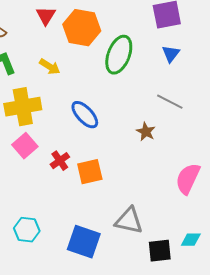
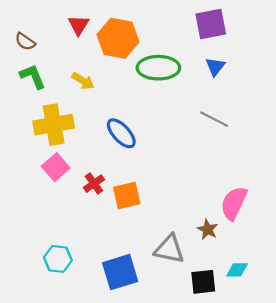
green ellipse: (119, 55) -> (158, 68), turned 69
brown star: (146, 132) -> (208, 229), moved
blue square: (84, 242) -> (120, 272), turned -36

